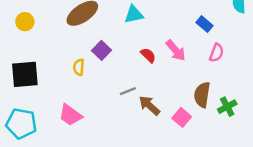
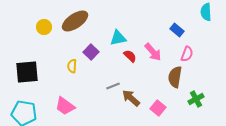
cyan triangle: (134, 14) -> (118, 38), moved
yellow circle: (25, 22) -> (44, 27), moved
brown semicircle: (202, 95) -> (175, 77), moved

